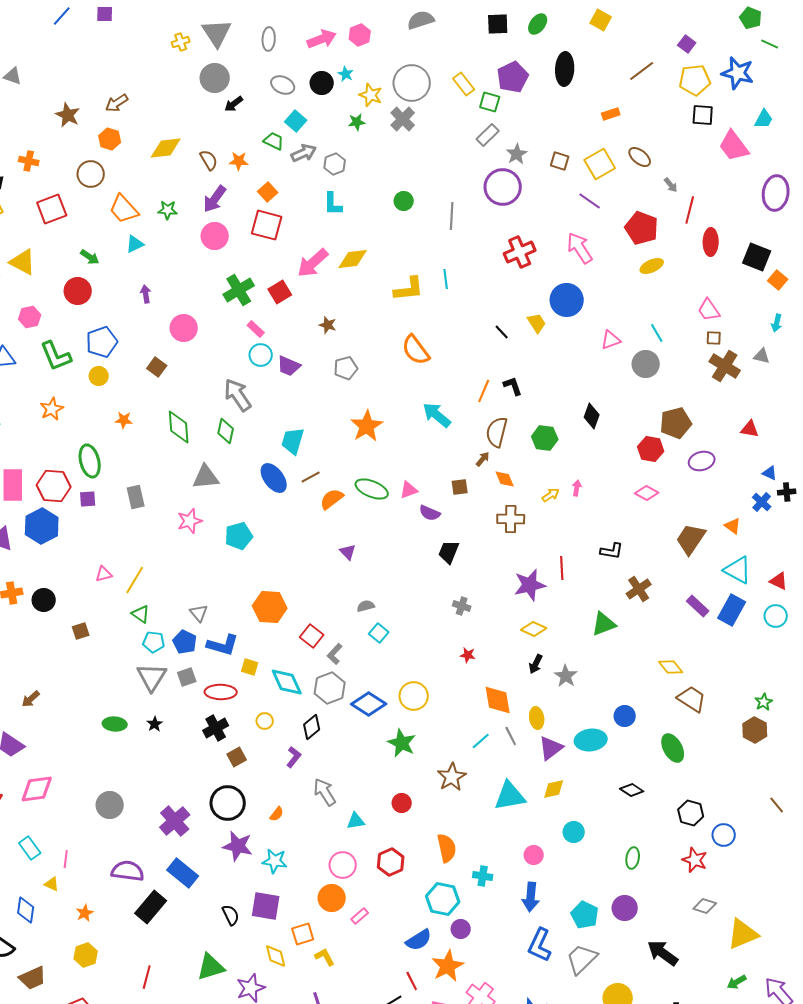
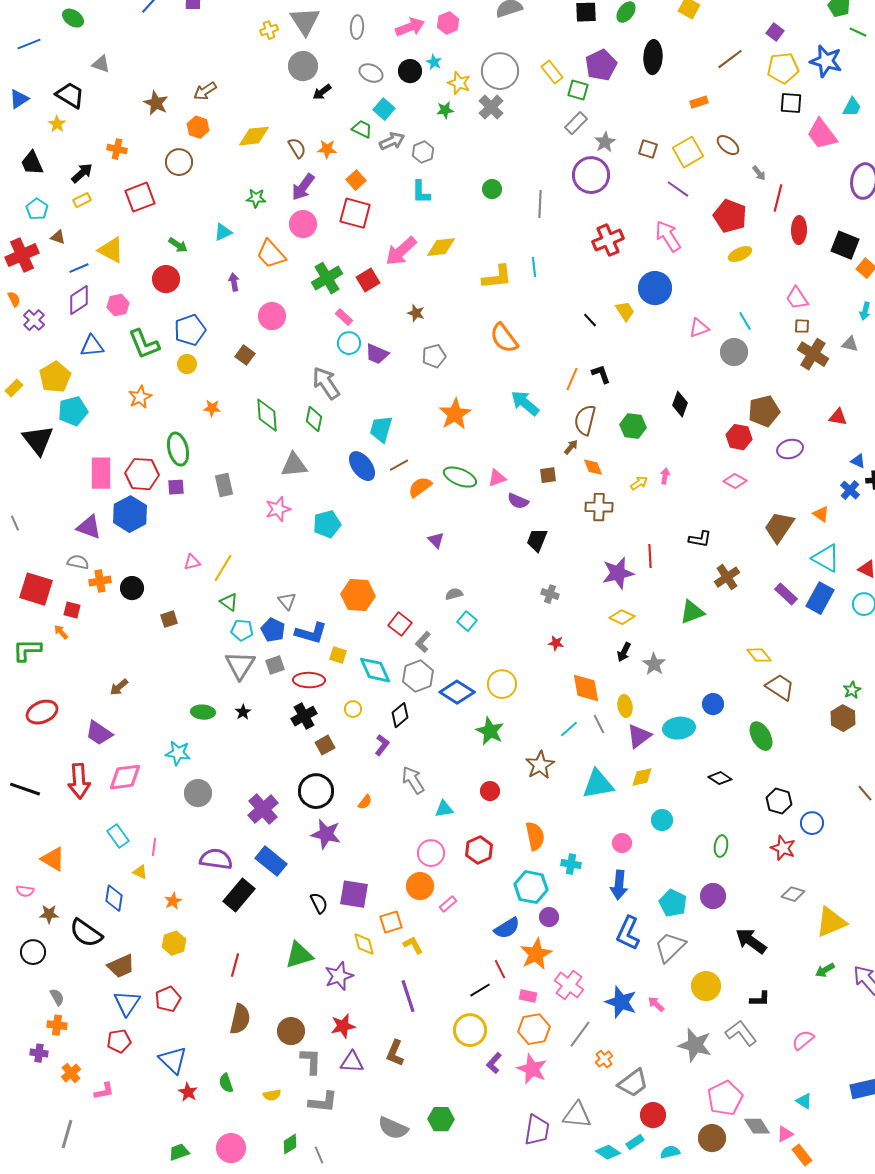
orange trapezoid: (124, 209) -> (271, 254), moved
cyan star: (275, 861) -> (178, 753), moved

